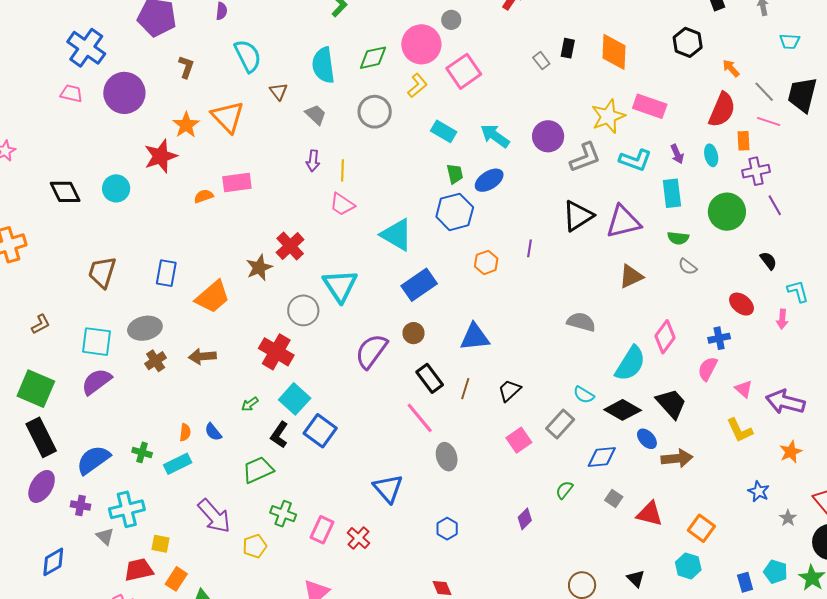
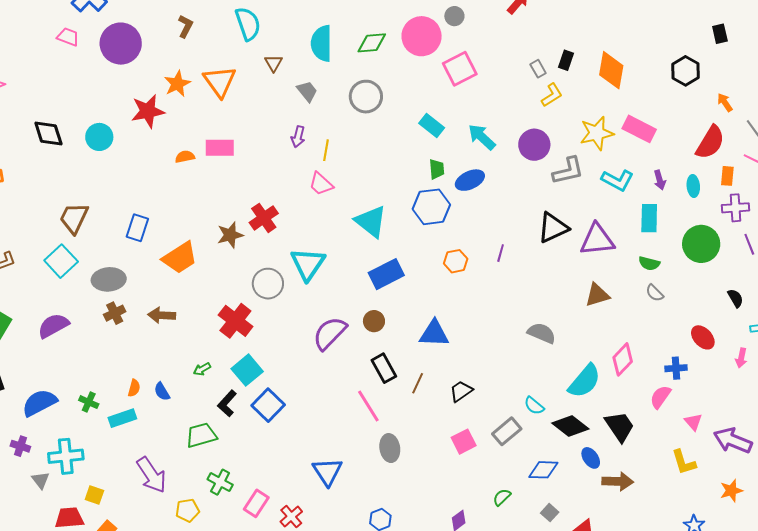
yellow L-shape: (417, 86) -> (552, 95), moved
cyan square: (97, 342) -> (61, 261), moved, turned 32

